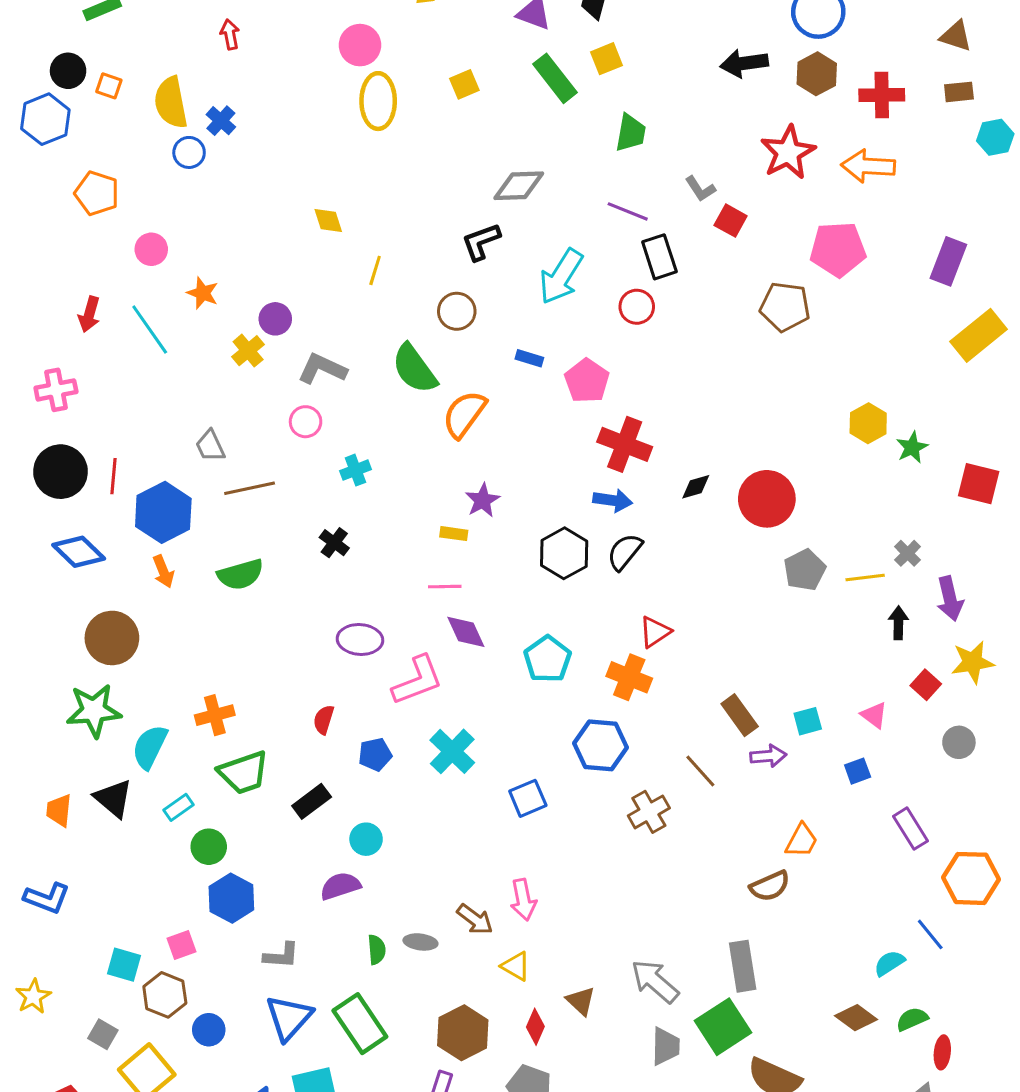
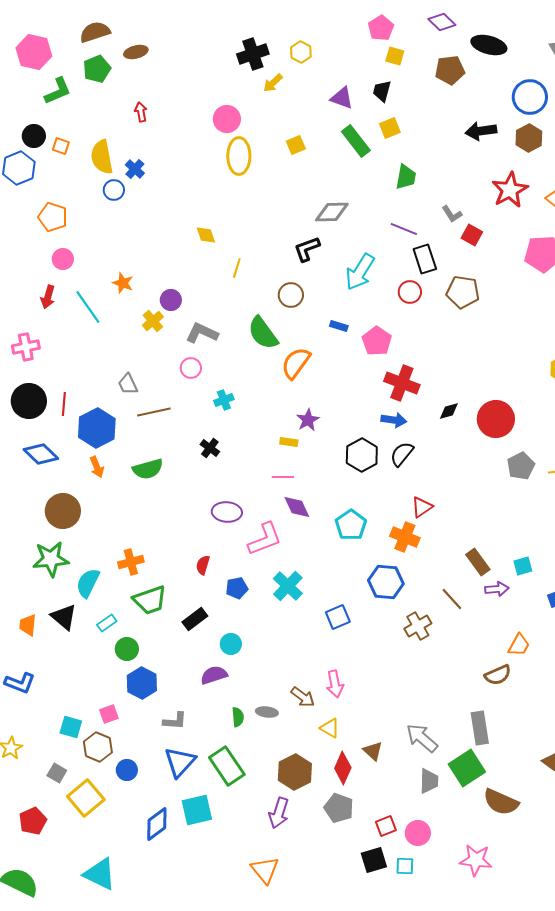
pink circle: (151, 249) -> (63, 259), moved
brown pentagon: (785, 307) -> (463, 292), moved
red diamond: (535, 1027) -> (343, 768), size x1.4

